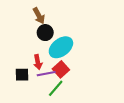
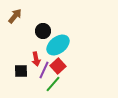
brown arrow: (39, 16) -> (15, 16), moved, turned -112
purple line: (46, 74) -> (44, 70), turned -54

